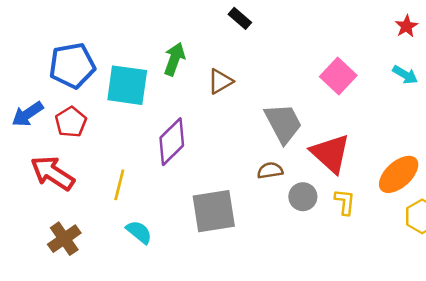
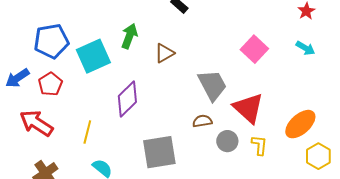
cyan square: (127, 85) -> (93, 56), turned -32

